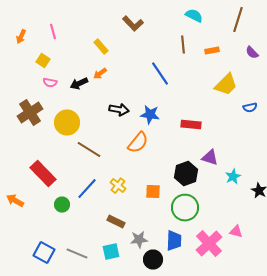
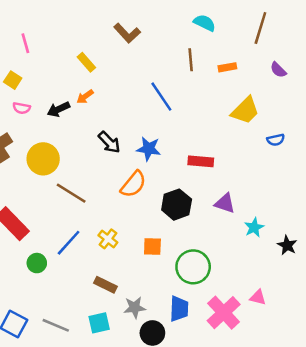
black arrow: (119, 110) -> (109, 142), turned 36
black hexagon: (186, 174) -> (177, 205), moved

